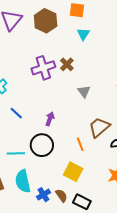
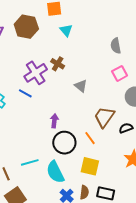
blue line: (16, 113) -> (25, 93), moved
black circle: (42, 145) -> (64, 143), moved
cyan semicircle: (23, 181) -> (55, 172), moved
brown semicircle: (61, 196) -> (84, 192), turned 56

